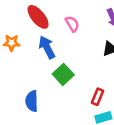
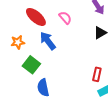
green square: (63, 74) -> (31, 65), moved

